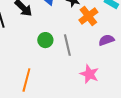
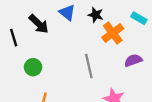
green circle: (45, 40) -> (33, 67), moved

